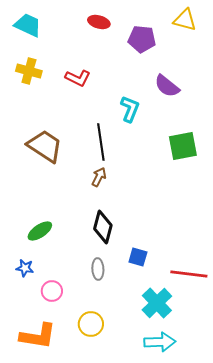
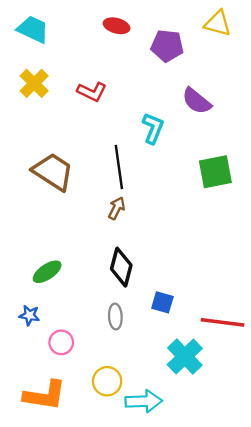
yellow cross: (29, 71) -> (34, 83), turned 30
cyan arrow: (160, 342) -> (144, 401), moved

